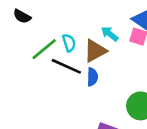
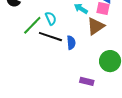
brown triangle: (95, 51) -> (96, 26), moved

